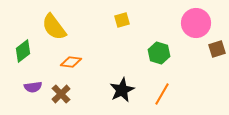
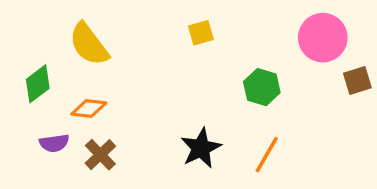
orange diamond: (71, 62) -> (89, 109), moved

